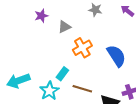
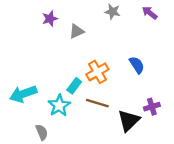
orange cross: (82, 48) -> (97, 72), moved
blue semicircle: (116, 56) -> (137, 65), size x0.7

